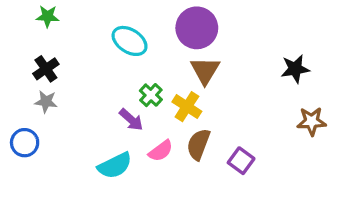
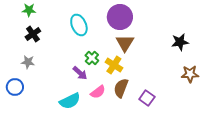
cyan ellipse: (130, 41) -> (79, 25), turned 35
black cross: (46, 69) -> (33, 34), moved

